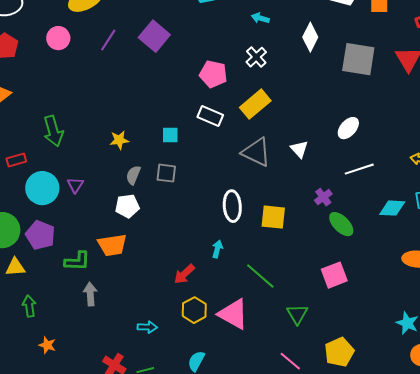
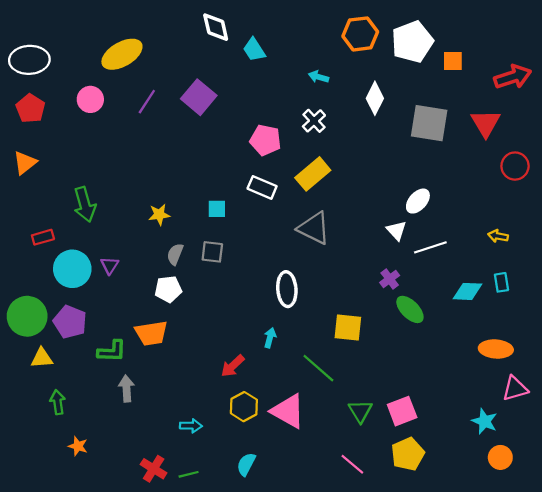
white triangle: (299, 149) -> (396, 230), moved
yellow square: (273, 217) -> (348, 328), moved
pink square: (334, 275) -> (402, 411), moved

